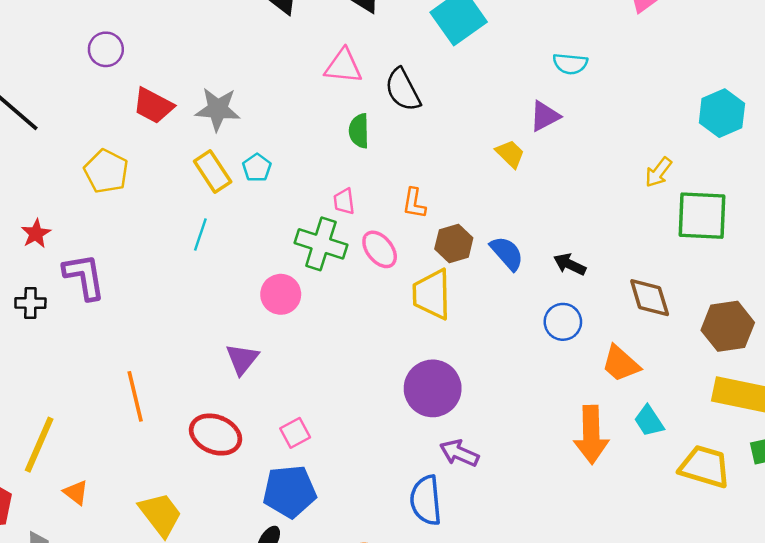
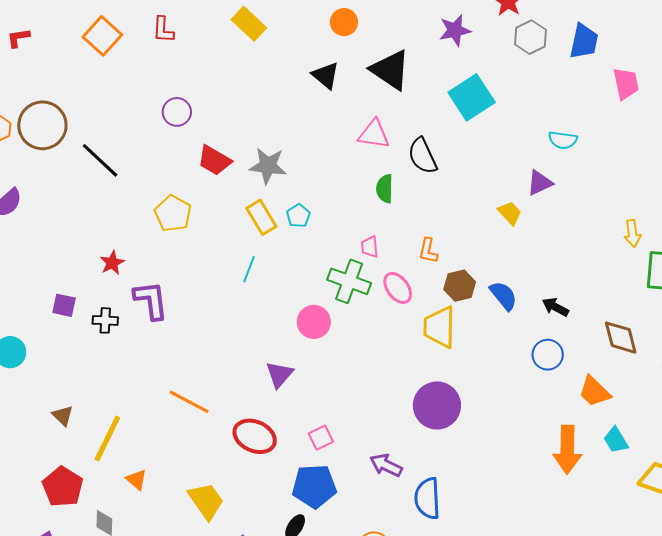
yellow arrow: (658, 172) -> (632, 233), turned -48
orange line: (135, 396) -> (189, 402), turned -51
purple arrow: (459, 453) -> (386, 465), moved

